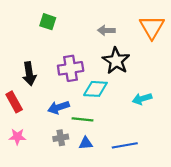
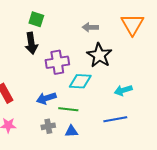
black arrow: (29, 74) -> (31, 43), moved
blue line: (125, 145) -> (115, 119), moved

